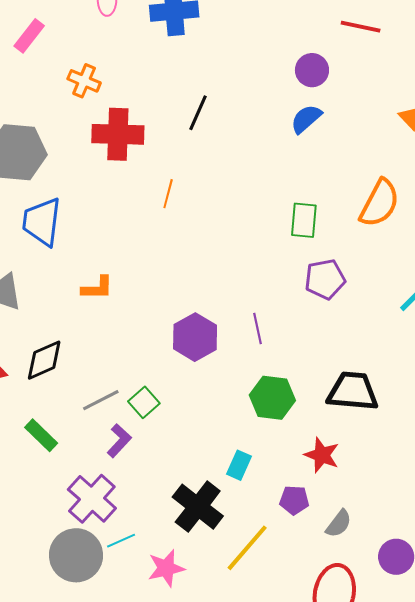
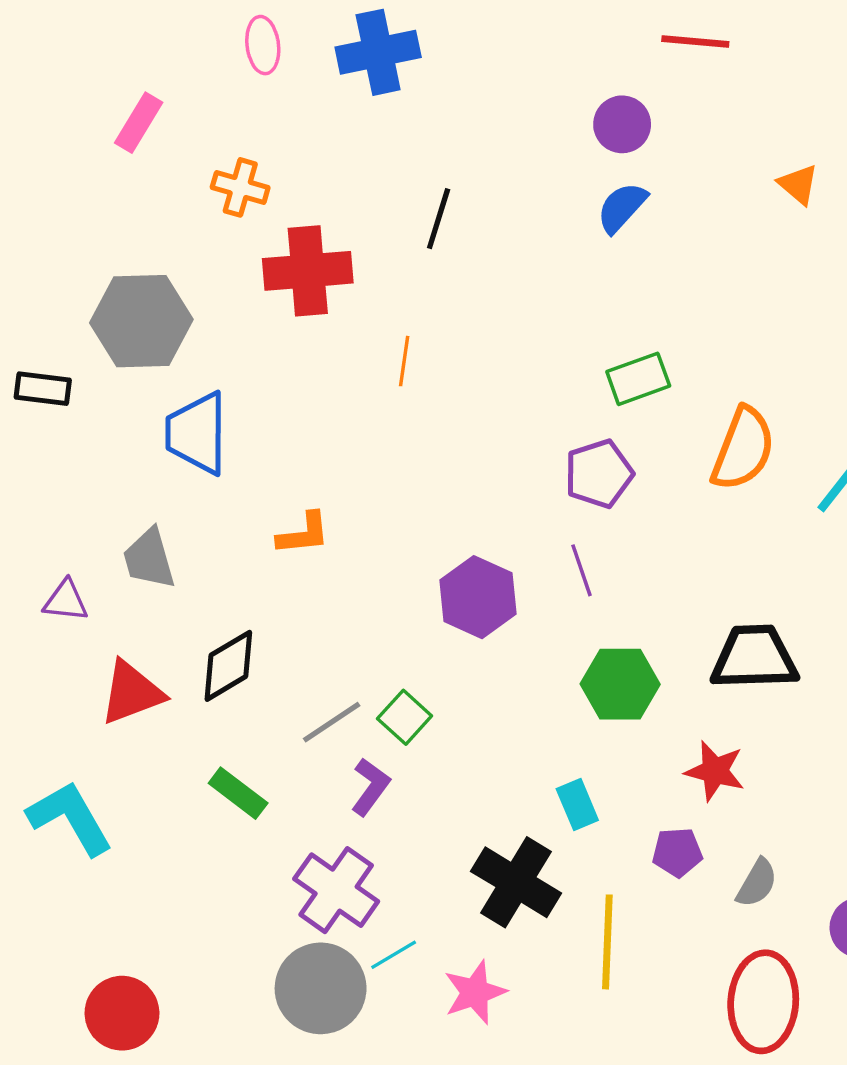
orange semicircle: (379, 203) -> (743, 449), moved
green rectangle: (304, 220) -> (638, 379), turned 72
purple pentagon: (325, 279) -> (599, 474), moved
cyan rectangle: (239, 465) -> (577, 804), turned -40
yellow line: (247, 548) -> (607, 942), turned -32

